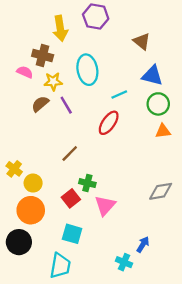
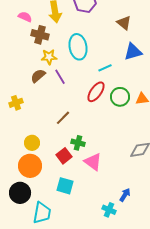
pink semicircle: (25, 72) -> (25, 17), moved
blue triangle: (152, 76) -> (133, 52), turned -30
green circle: (158, 104) -> (120, 97), moved
yellow cross: (14, 169) -> (16, 103), moved, turned 32
pink triangle: (105, 205) -> (93, 162), turned -36
cyan trapezoid: (60, 266) -> (42, 213), moved

